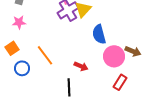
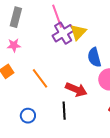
red arrow: (81, 66) -> (76, 89), size x1.5
blue circle: (22, 68) -> (28, 116), moved

